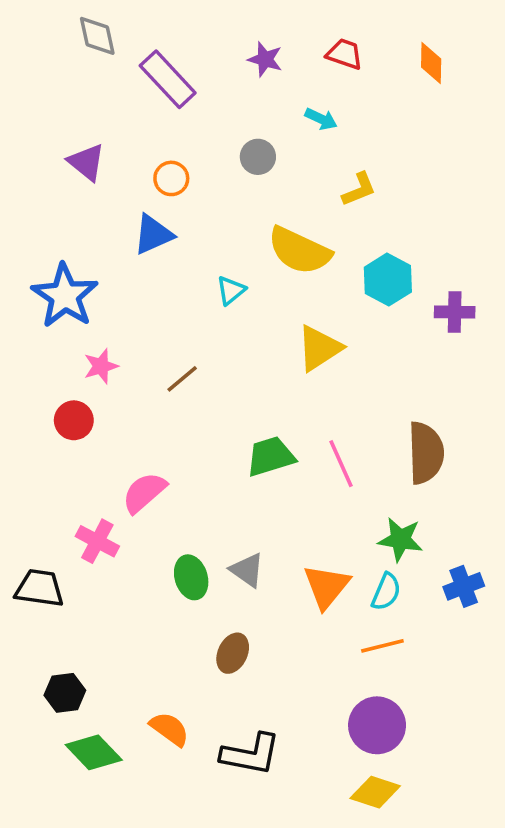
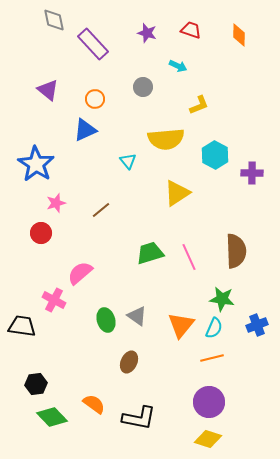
yellow semicircle: (299, 251) -> (166, 139), turned -30
cyan triangle: (231, 290) -> (128, 161), turned -30

